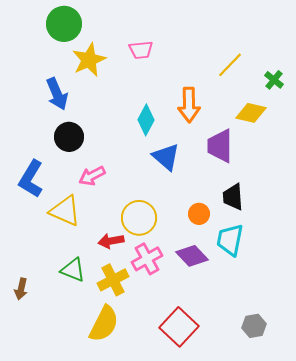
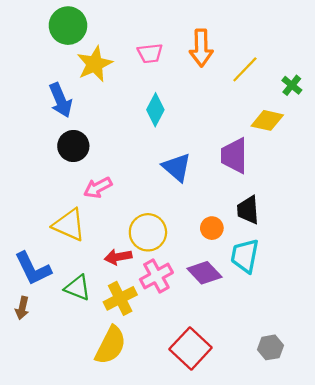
orange arrow: (189, 105) -> (201, 48), moved
cyan diamond: (146, 120) -> (155, 110), moved
blue L-shape: (31, 179) -> (33, 269), moved, turned -57

